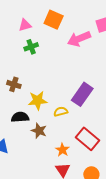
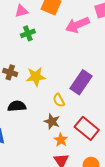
yellow star: (38, 101) -> (36, 77), moved
yellow semicircle: (61, 112) -> (59, 100), turned -104
brown star: (39, 131) -> (52, 121), moved

